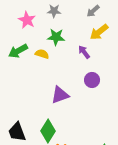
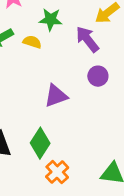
purple arrow: (84, 52) -> (87, 39), size x1.5

